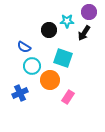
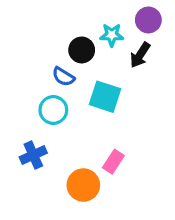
blue semicircle: (24, 47) -> (63, 77), moved
orange circle: (50, 80) -> (83, 185), moved

